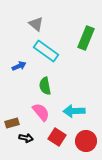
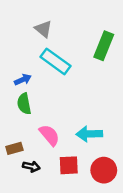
green semicircle: (45, 86) -> (24, 104), moved
red square: (57, 137) -> (69, 165), turned -36

